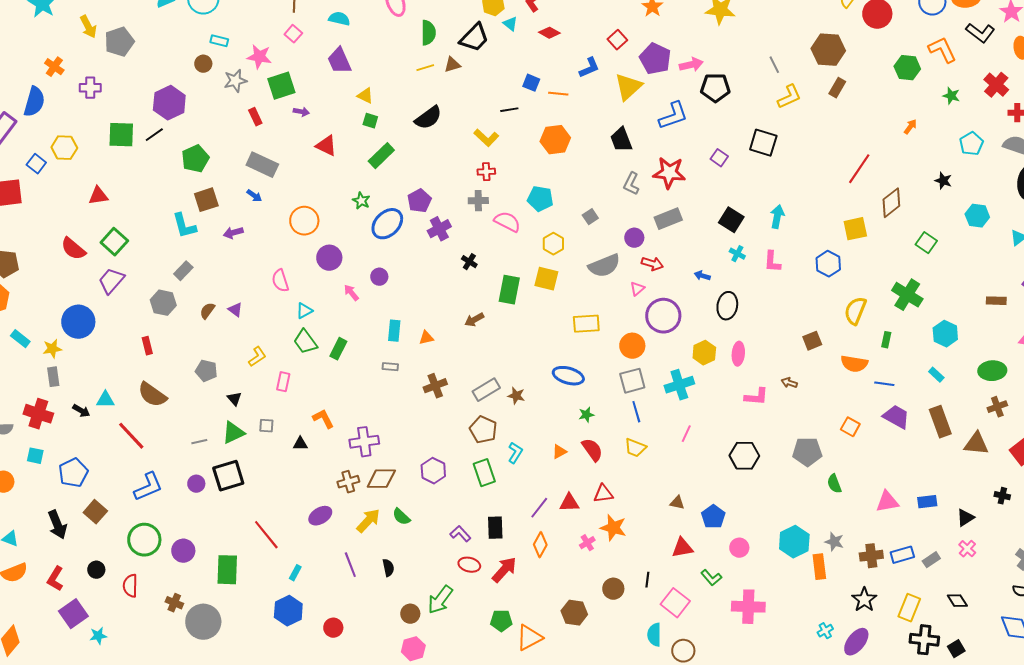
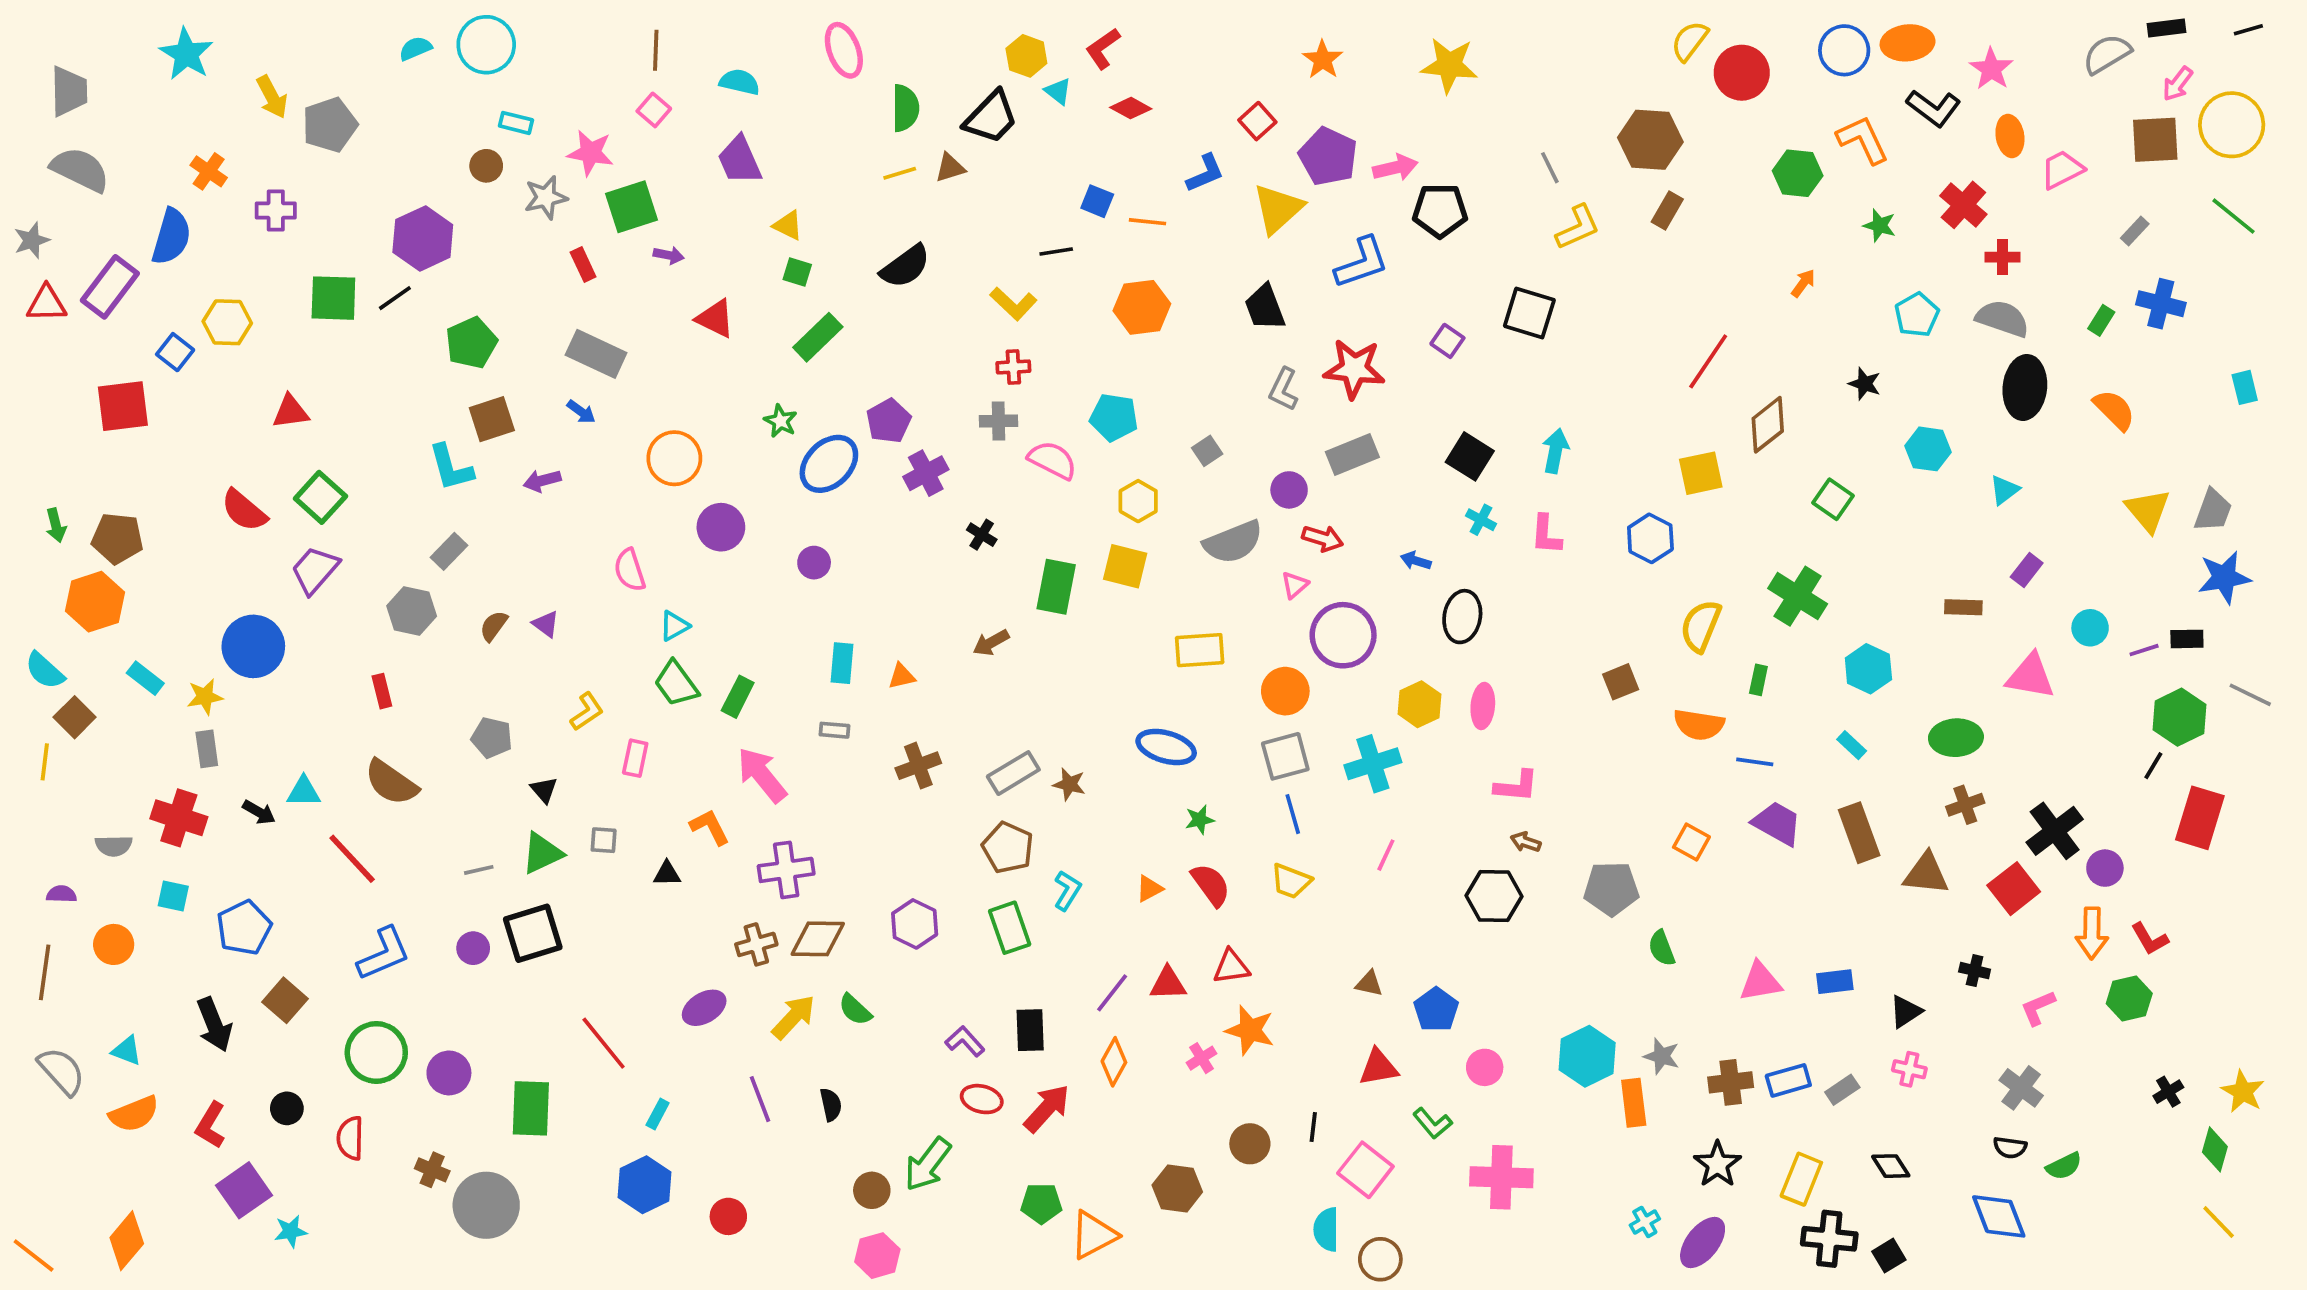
pink arrow: (351, 293) -> (762, 775), moved, size x1.8
brown arrow: (789, 383) -> (1526, 842), moved
pink cross: (967, 549) -> (1909, 1069), turned -30

